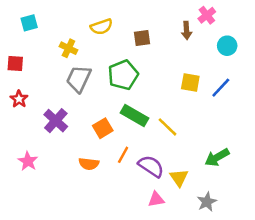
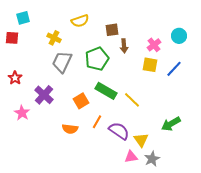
pink cross: (207, 15) -> (154, 45), moved
brown arrow: (187, 30) -> (124, 46), moved
red square: (15, 63) -> (12, 38), moved
pink star: (28, 161) -> (22, 113), moved
pink triangle: (156, 199) -> (131, 157), moved
gray star: (207, 202) -> (152, 159), moved

